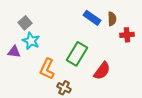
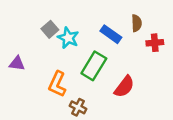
blue rectangle: (92, 18) -> (111, 34), moved
gray square: (25, 23) -> (50, 29), moved
cyan star: (31, 41) -> (68, 38), moved

